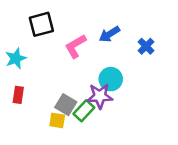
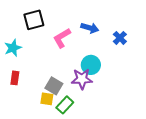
blue arrow: (110, 34) -> (90, 28), turned -132
green rectangle: (84, 111) -> (65, 105), moved

